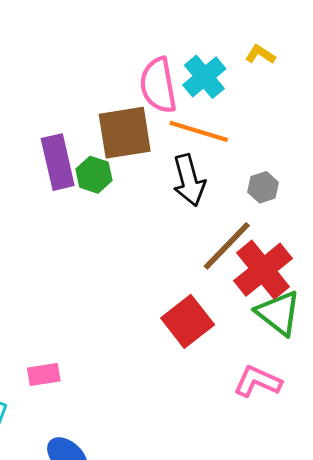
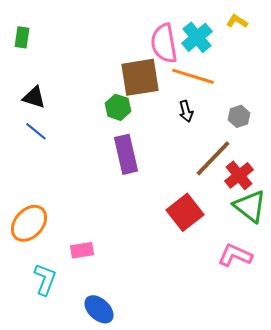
purple rectangle: (58, 162) -> (126, 154), moved
black arrow: (189, 180) -> (186, 111), size x0.6
red cross: (263, 270) -> (239, 175), size x0.7

